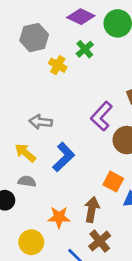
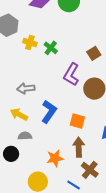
green cross: (85, 49) -> (51, 48), moved
orange square: (113, 182) -> (77, 121), moved

